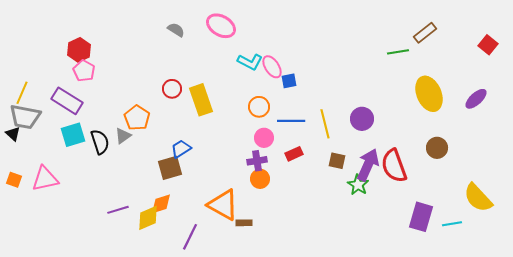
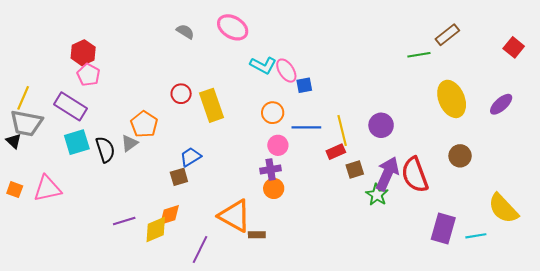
red rectangle: (294, 154) -> (336, 152), moved
brown square: (337, 161) -> (355, 170), turned -30
brown square: (170, 168) -> (179, 177), size x0.7

